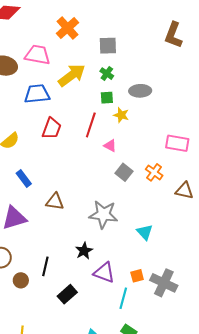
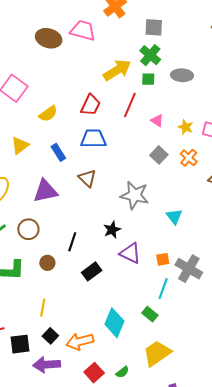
green cross: (107, 74) -> (150, 55), size x1.5
yellow arrow: (72, 75) -> (117, 70), moved
blue trapezoid: (37, 94) -> (93, 139), moved
yellow star: (121, 115) -> (186, 127), moved
pink triangle: (110, 146) -> (157, 120), moved
brown triangle: (55, 202) -> (87, 178), turned 30
brown circle: (21, 280) -> (47, 263), moved
cyan line: (123, 298) -> (163, 289), moved

